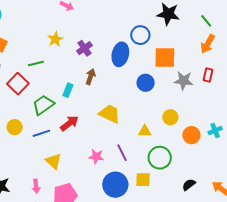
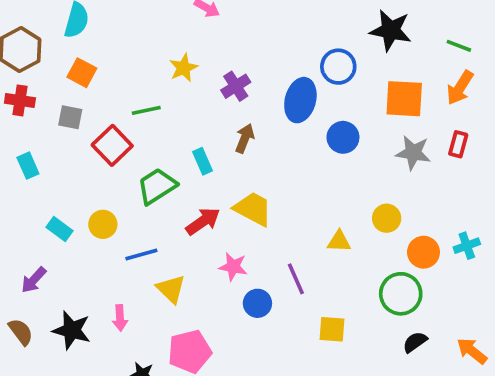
green line: (206, 21) -> (459, 46), turned -32
orange square: (165, 58) -> (404, 99), moved
blue circle: (146, 83) -> (343, 137), moved
cyan rectangle: (68, 90) -> (202, 161), turned -48
yellow trapezoid: (110, 114) -> (253, 209), moved
blue line: (41, 133) -> (141, 255), moved
pink star: (96, 157) -> (233, 267), moved
green circle: (160, 158) -> (401, 294), moved
blue circle: (115, 185) -> (257, 303), moved, size x0.6
pink arrow: (36, 186) -> (120, 318), moved

